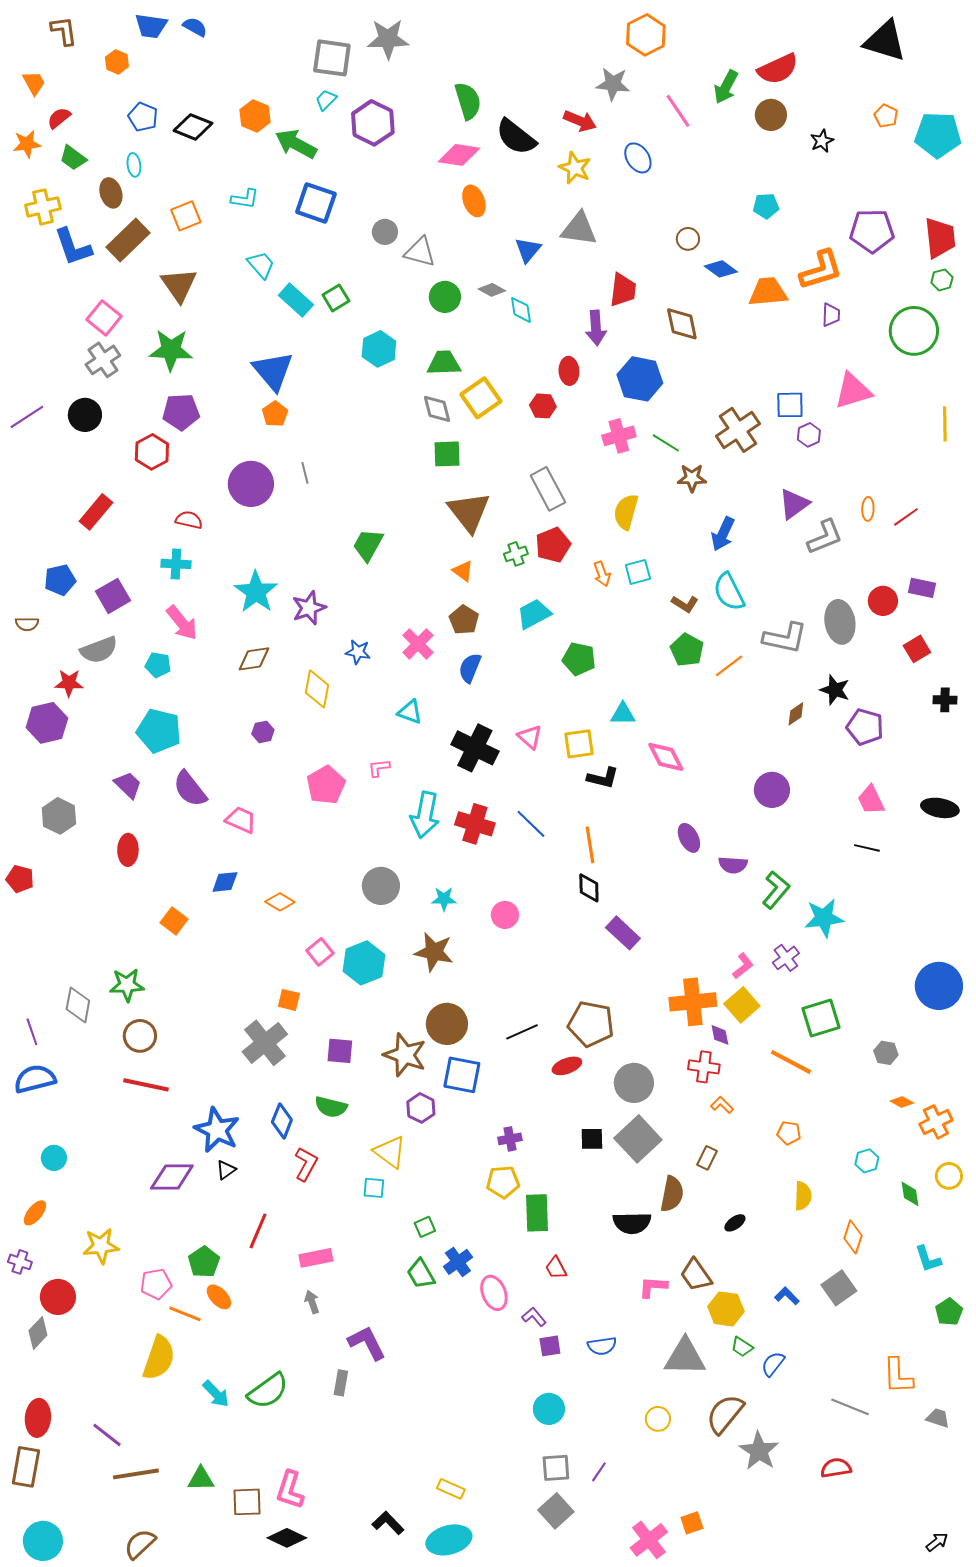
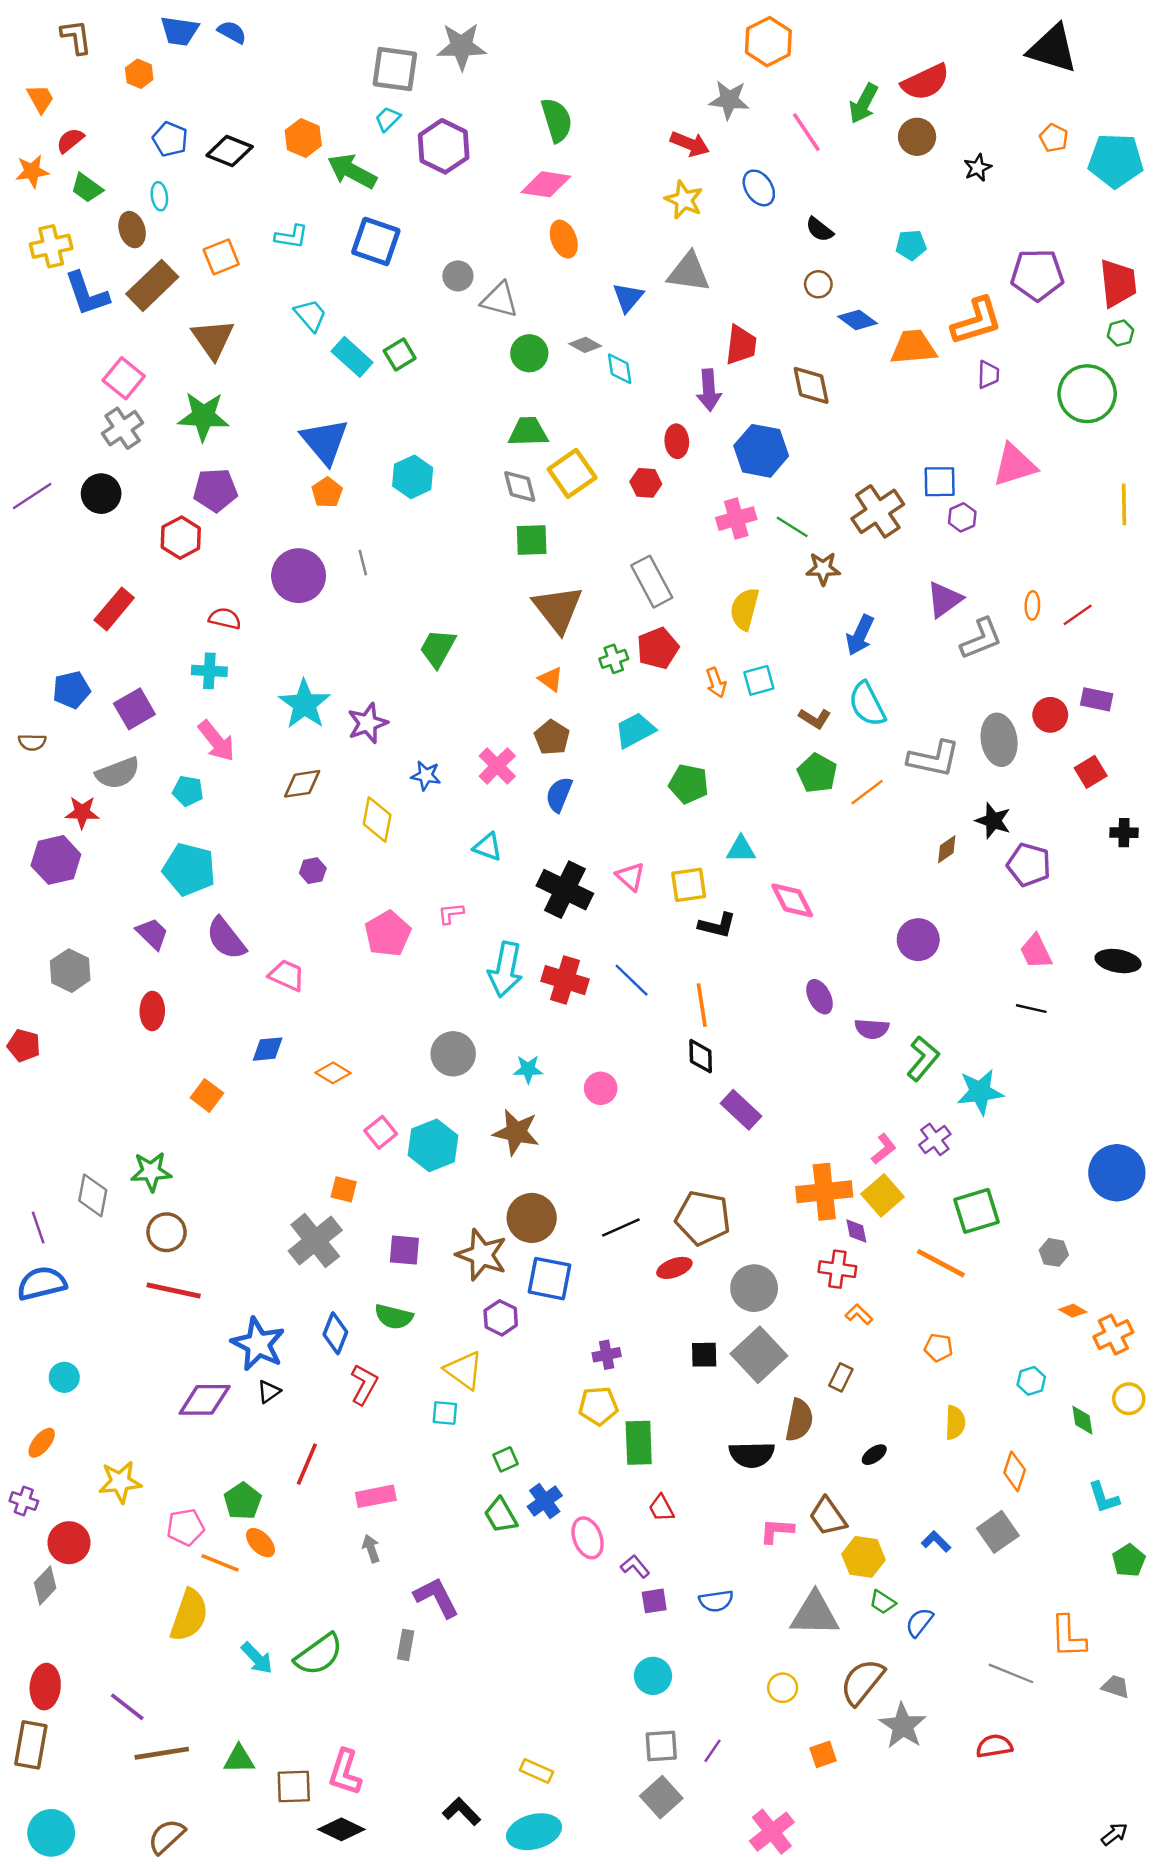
black semicircle: (516, 137) -> (819, 230), moved, size x0.6
cyan hexagon: (379, 349) -> (413, 477), moved
orange square: (692, 1523) -> (823, 1754), moved

